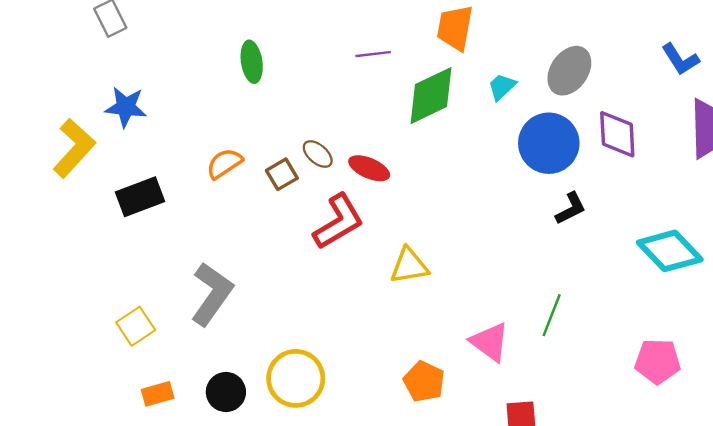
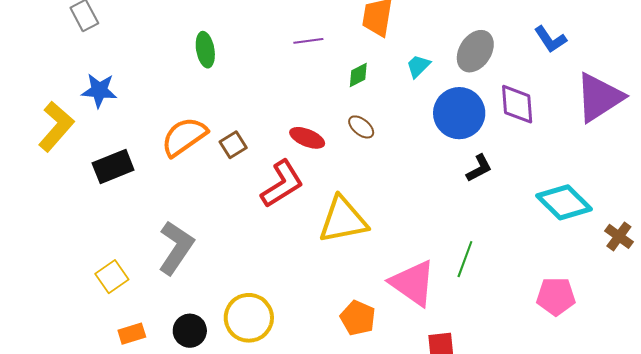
blue L-shape: (680, 59) -> (550, 39), moved
green diamond: (431, 96) -> (358, 75), size x0.5
brown ellipse: (318, 154) -> (361, 127), moved
orange semicircle: (224, 164) -> (184, 137), size x1.5
yellow triangle: (409, 266) -> (343, 220), size x1.5
pink triangle: (490, 342) -> (413, 283), size x1.4

